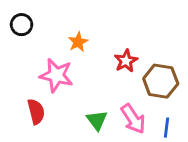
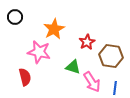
orange star: (78, 42) -> (54, 29), size x1.5
green triangle: (97, 120) -> (73, 67), moved, turned -35

